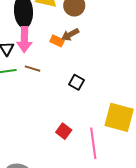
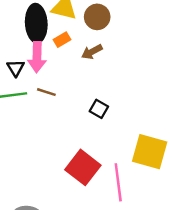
orange rectangle: (57, 41) -> (62, 40), moved, turned -56
red square: (64, 131) -> (83, 167), size x1.8

